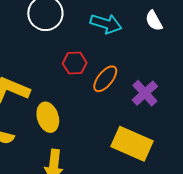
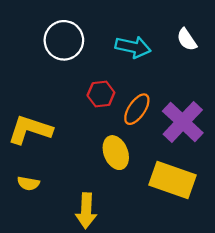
purple cross: (145, 93) -> (183, 122), size x1.4
yellow ellipse: (48, 117) -> (116, 153), moved

